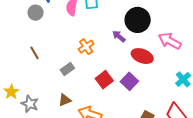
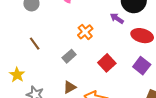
purple square: (129, 81) -> (142, 66), moved
yellow star: (11, 92) -> (17, 75), moved

